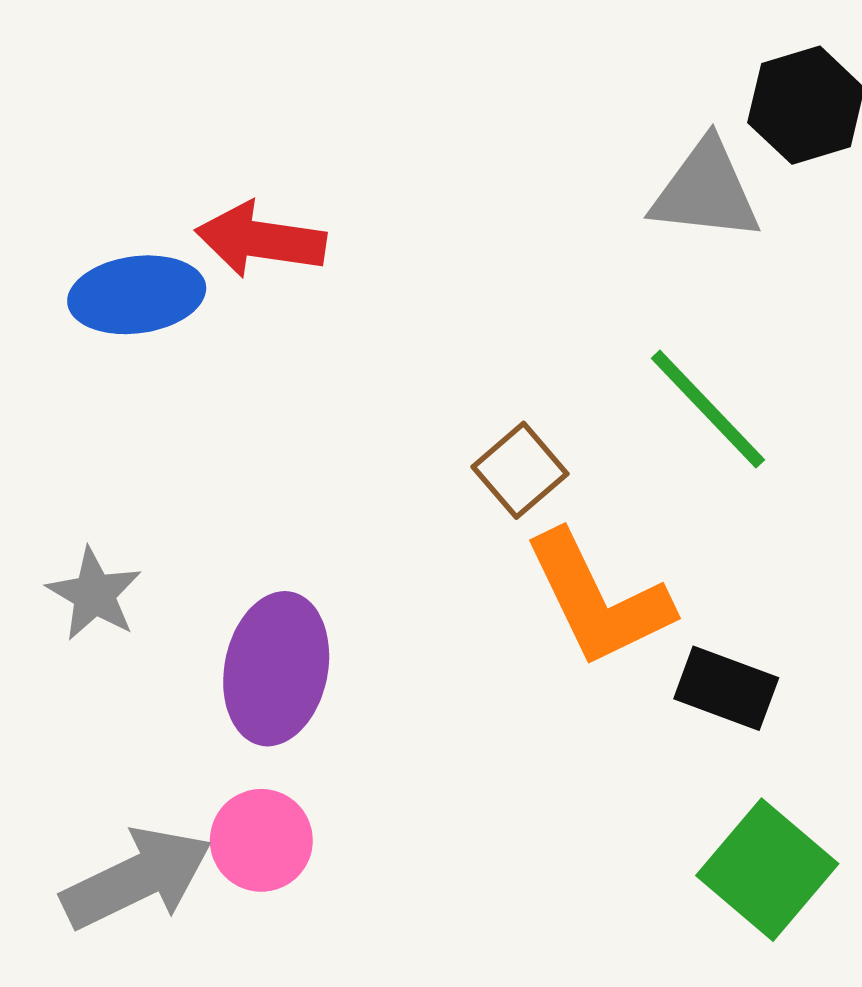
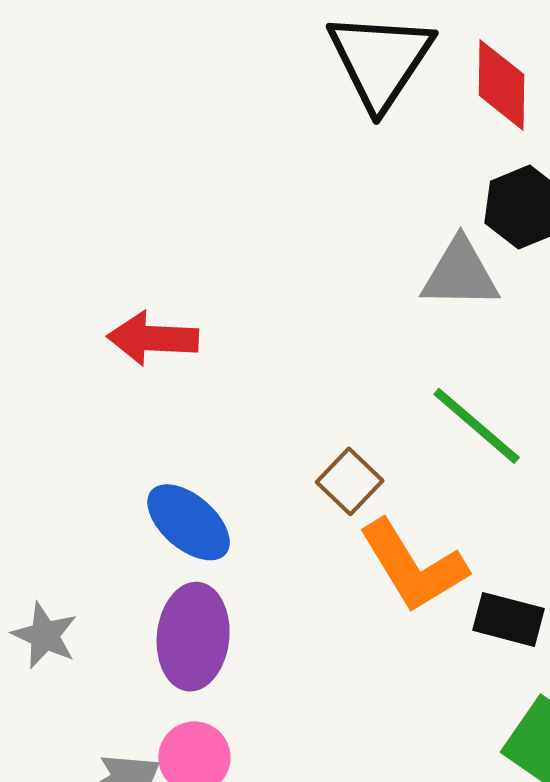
blue ellipse: (137, 295) -> (189, 522), moved, turned 54
gray star: (94, 594) -> (45, 635), moved

